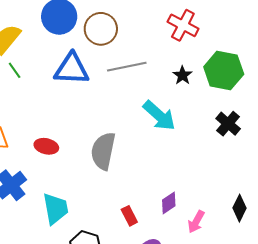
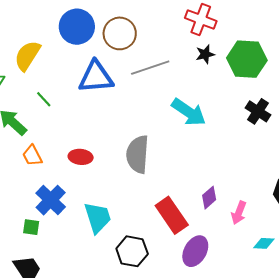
green line: (15, 70) -> (44, 99), moved
black star: (182, 75) -> (205, 54), moved, turned 30
red rectangle: (129, 216) -> (172, 215), size x1.8

